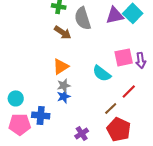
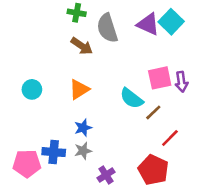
purple triangle: (115, 15) -> (148, 24), turned 36
gray star: (64, 85) -> (83, 151), moved
red line: (129, 91) -> (170, 138), moved
cyan circle: (16, 98) -> (32, 89), moved
brown line: (111, 108) -> (153, 112), moved

